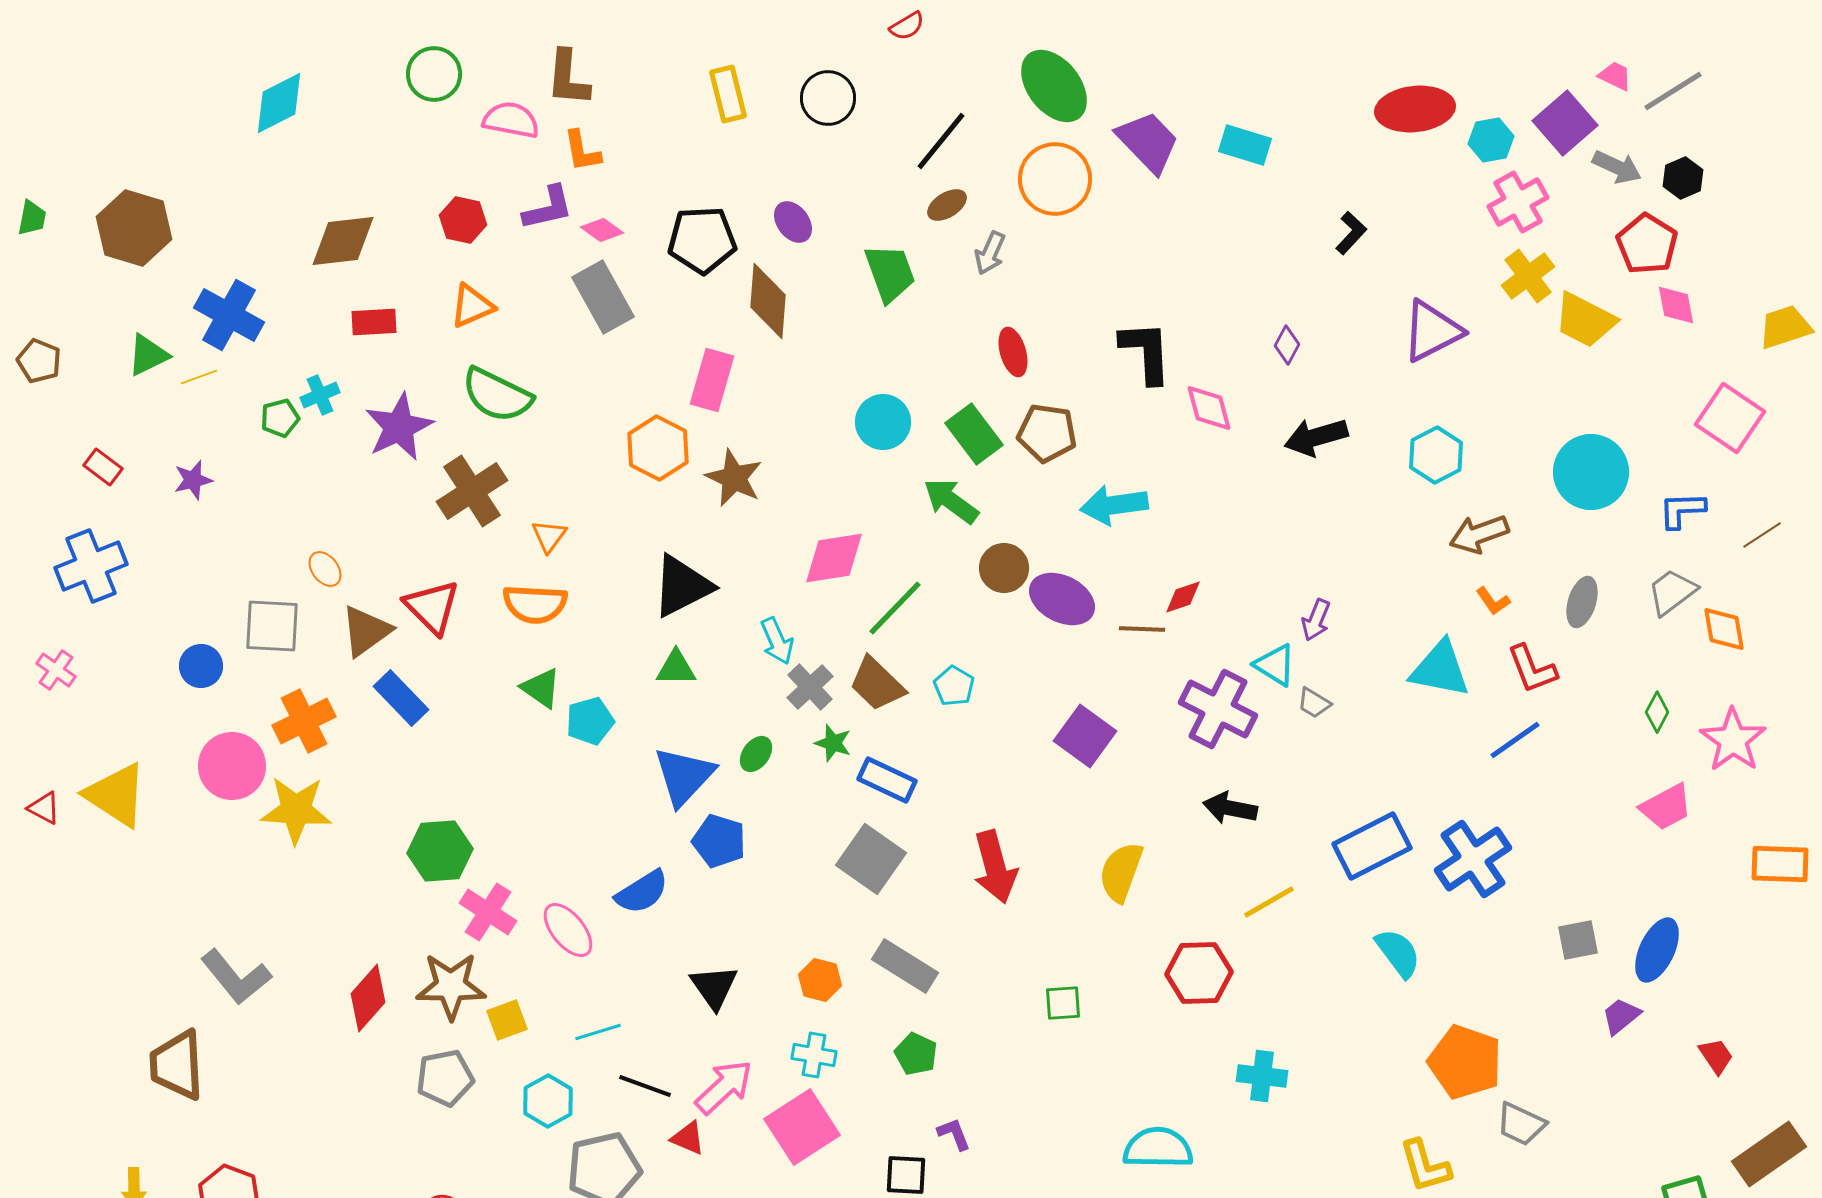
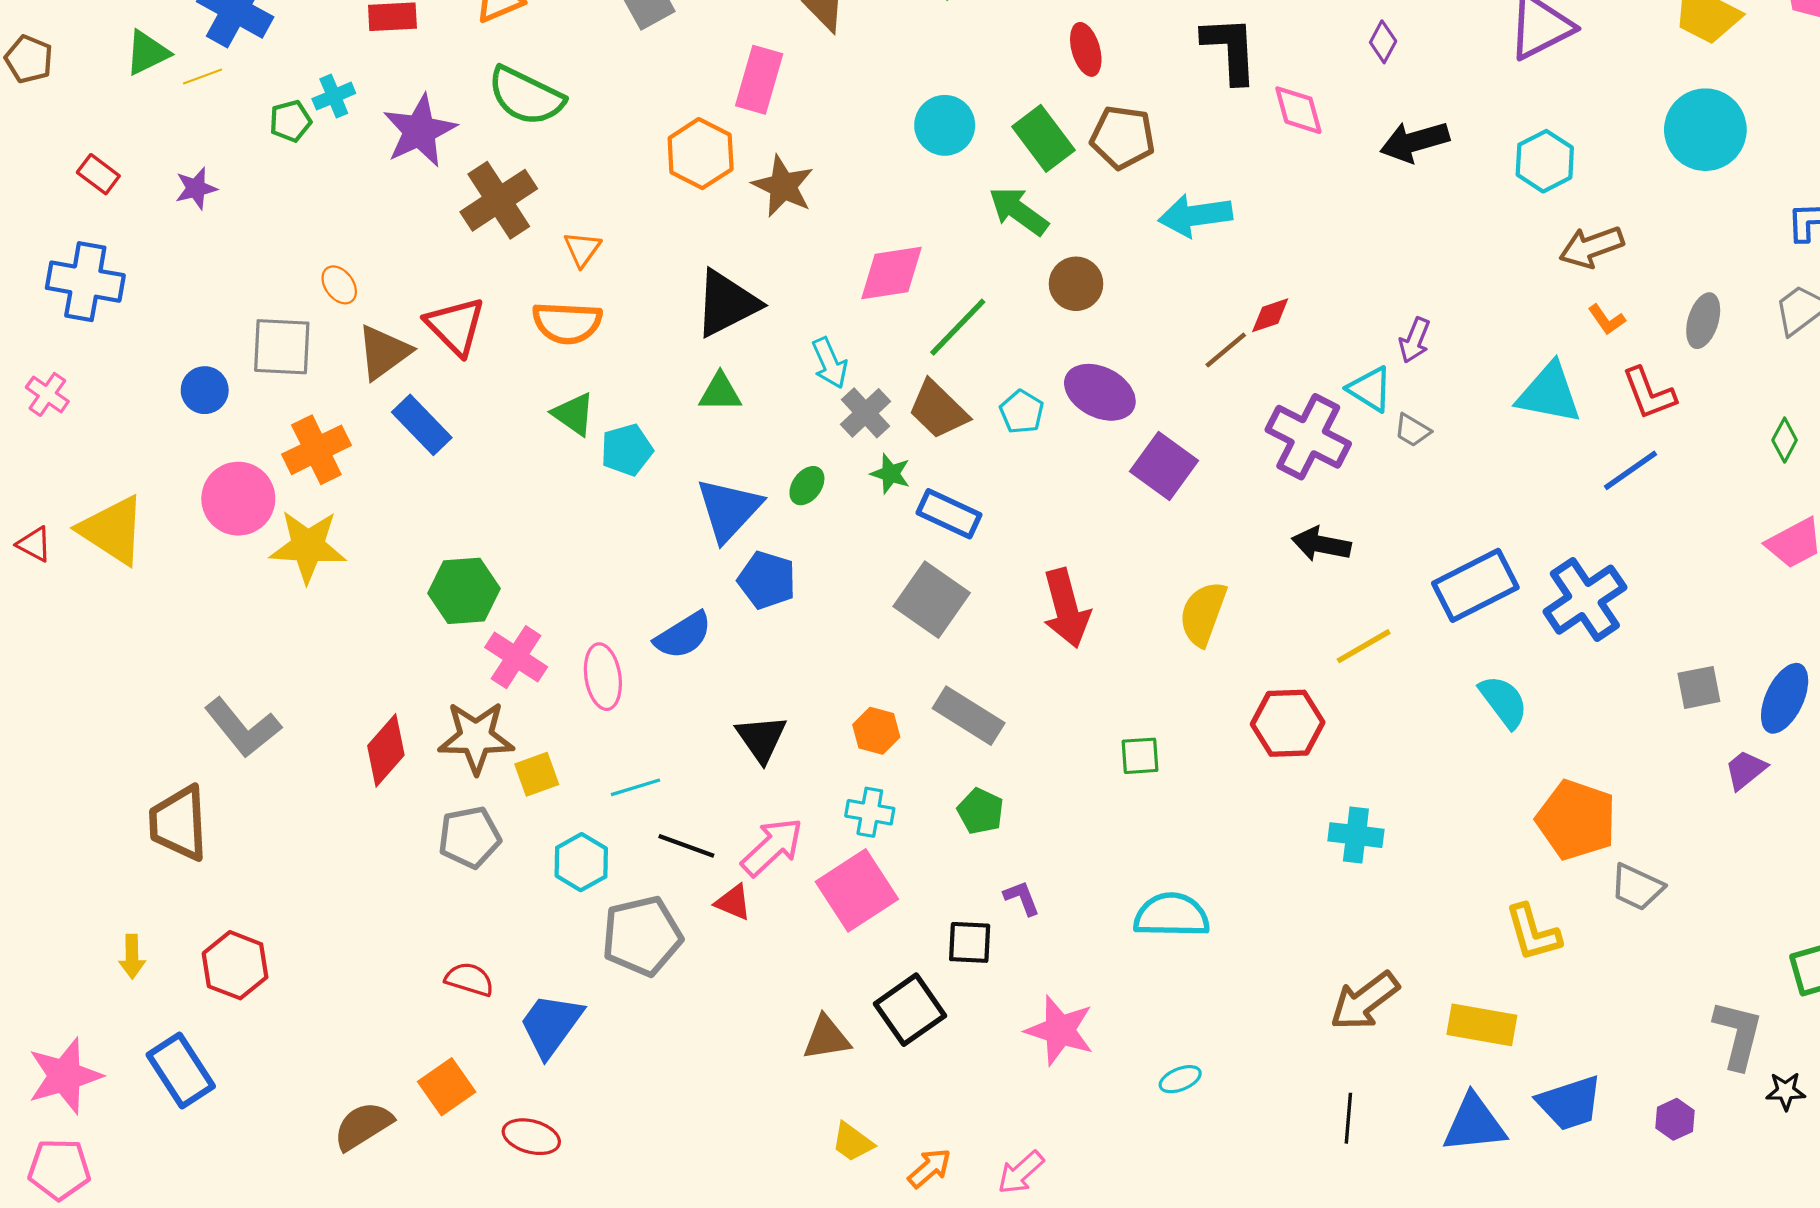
cyan circle: (1591, 472) -> (1705, 130), moved
blue cross: (91, 566) -> (85, 282), turned 32
purple ellipse: (1062, 599) -> (1100, 392), moved
brown line: (1142, 629) -> (1226, 350), turned -42
pink ellipse: (568, 930) -> (603, 677), turned 30
cyan semicircle: (1158, 1148) -> (1171, 915), moved

